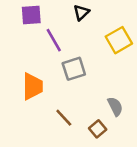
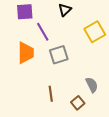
orange trapezoid: (33, 86) -> (26, 53), moved
brown line: (64, 118) -> (51, 94), turned 35

